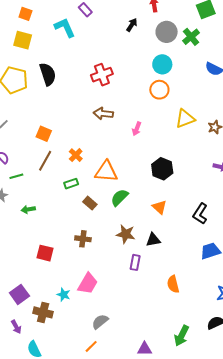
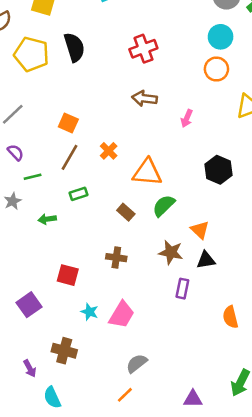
green rectangle: (71, 184) -> (79, 194), moved
orange triangle: (159, 207) -> (200, 230), moved
purple square: (19, 294) -> (29, 305), moved
cyan star: (64, 295) -> (90, 312), moved

